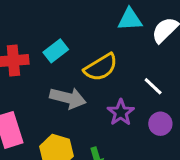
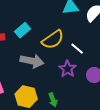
white line: (153, 86) -> (77, 49), moved

